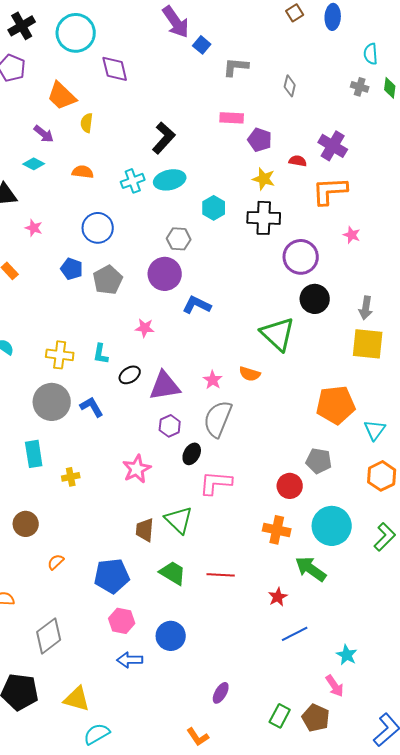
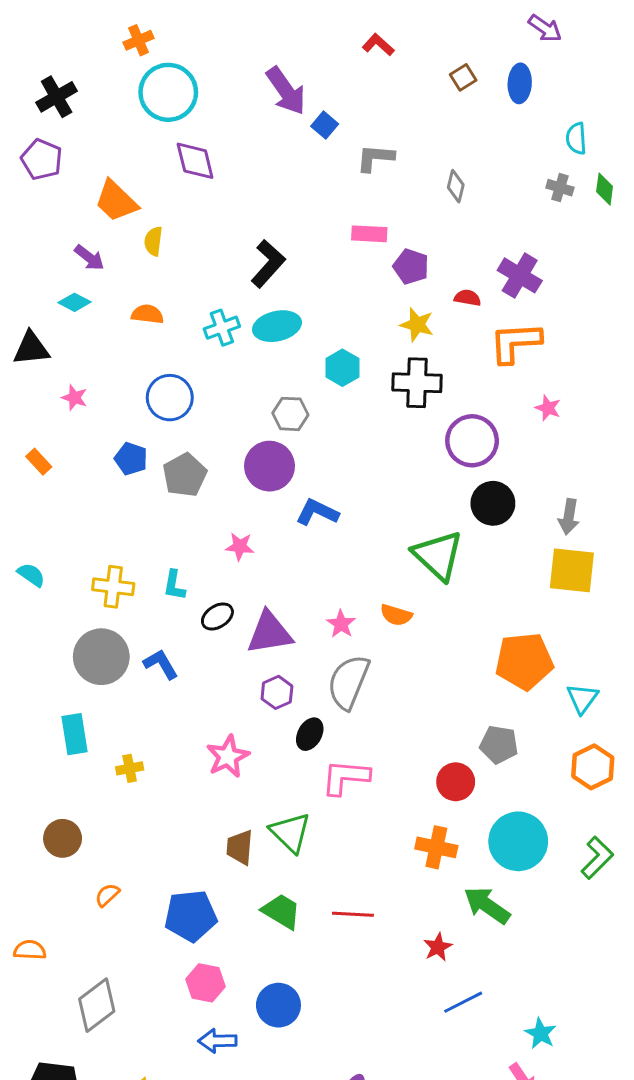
cyan circle: (76, 33) -> (168, 92), moved

